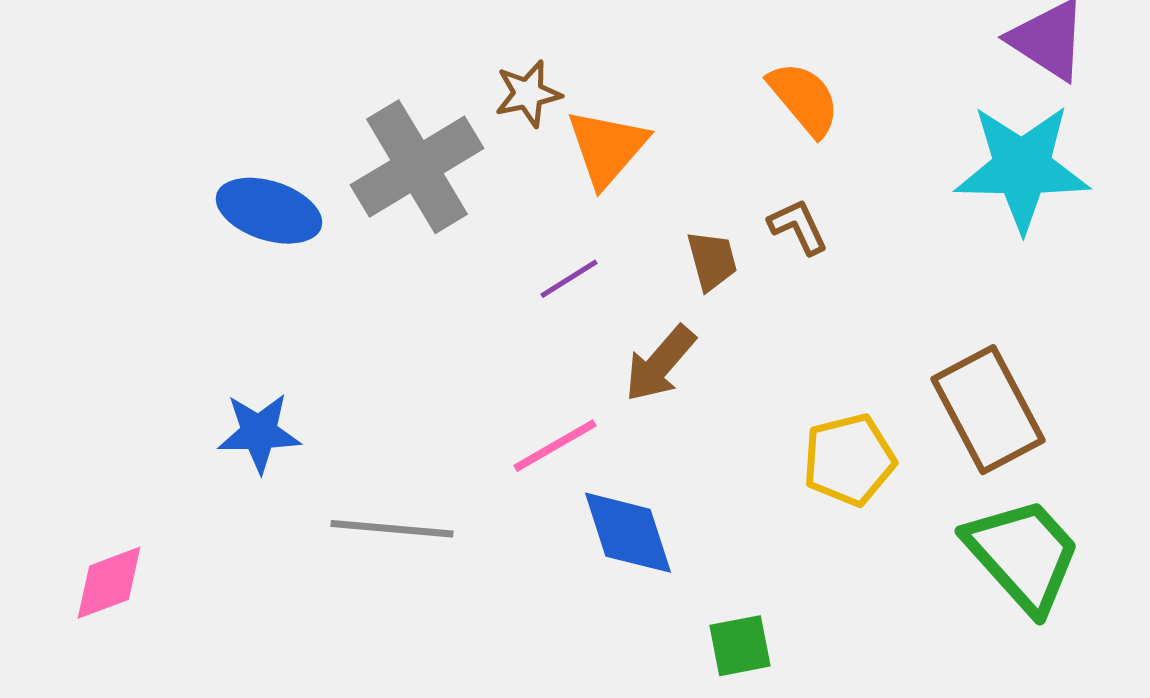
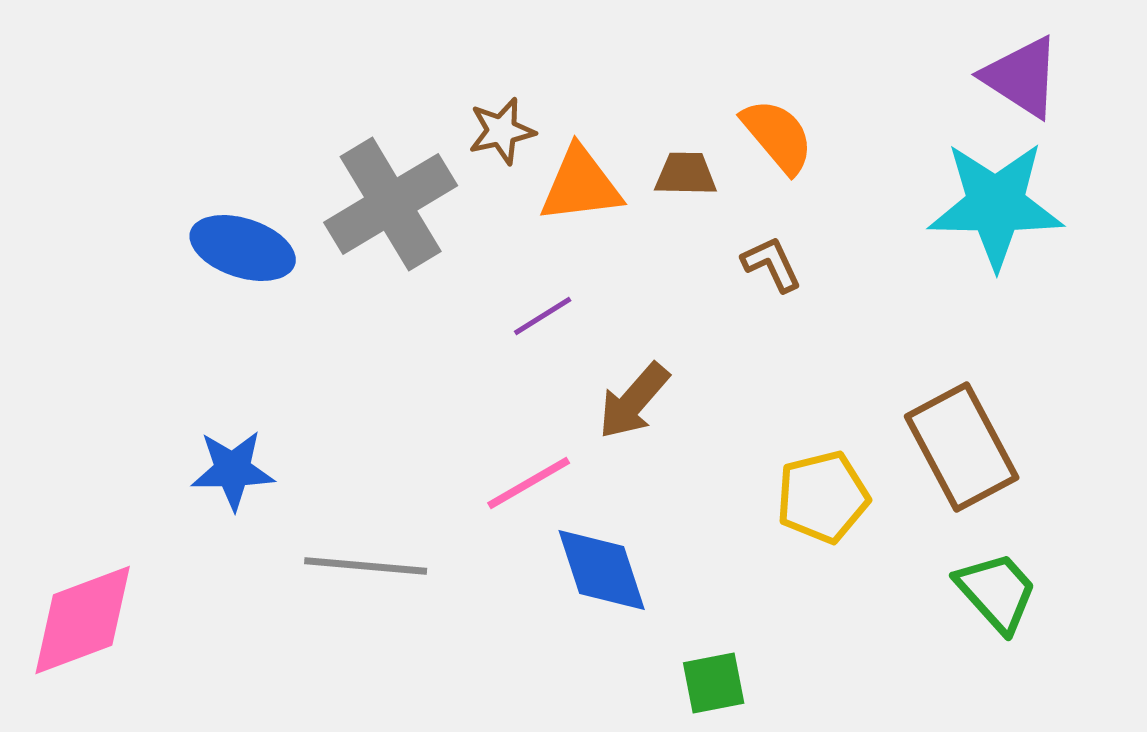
orange triangle: (607, 148) -> (581, 185), turned 42
brown trapezoid: (712, 261) -> (686, 174), moved, turned -74
green trapezoid: (1023, 555) -> (997, 592), size x0.7
pink diamond: (109, 583) -> (83, 620), size x1.5

